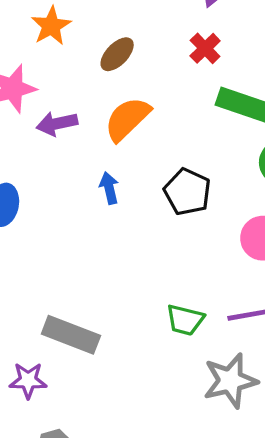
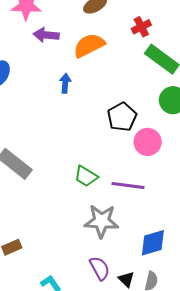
red cross: (205, 48) -> (141, 27), moved
black pentagon: (187, 192) -> (122, 117), moved

